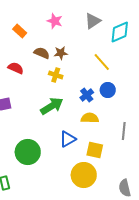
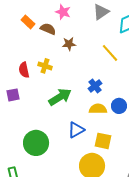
brown semicircle: (42, 53) -> (48, 29), moved
red semicircle: (16, 68) -> (24, 70), moved, turned -126
yellow cross: (56, 75) -> (45, 66), moved
blue circle: (108, 90) -> (119, 106), moved

